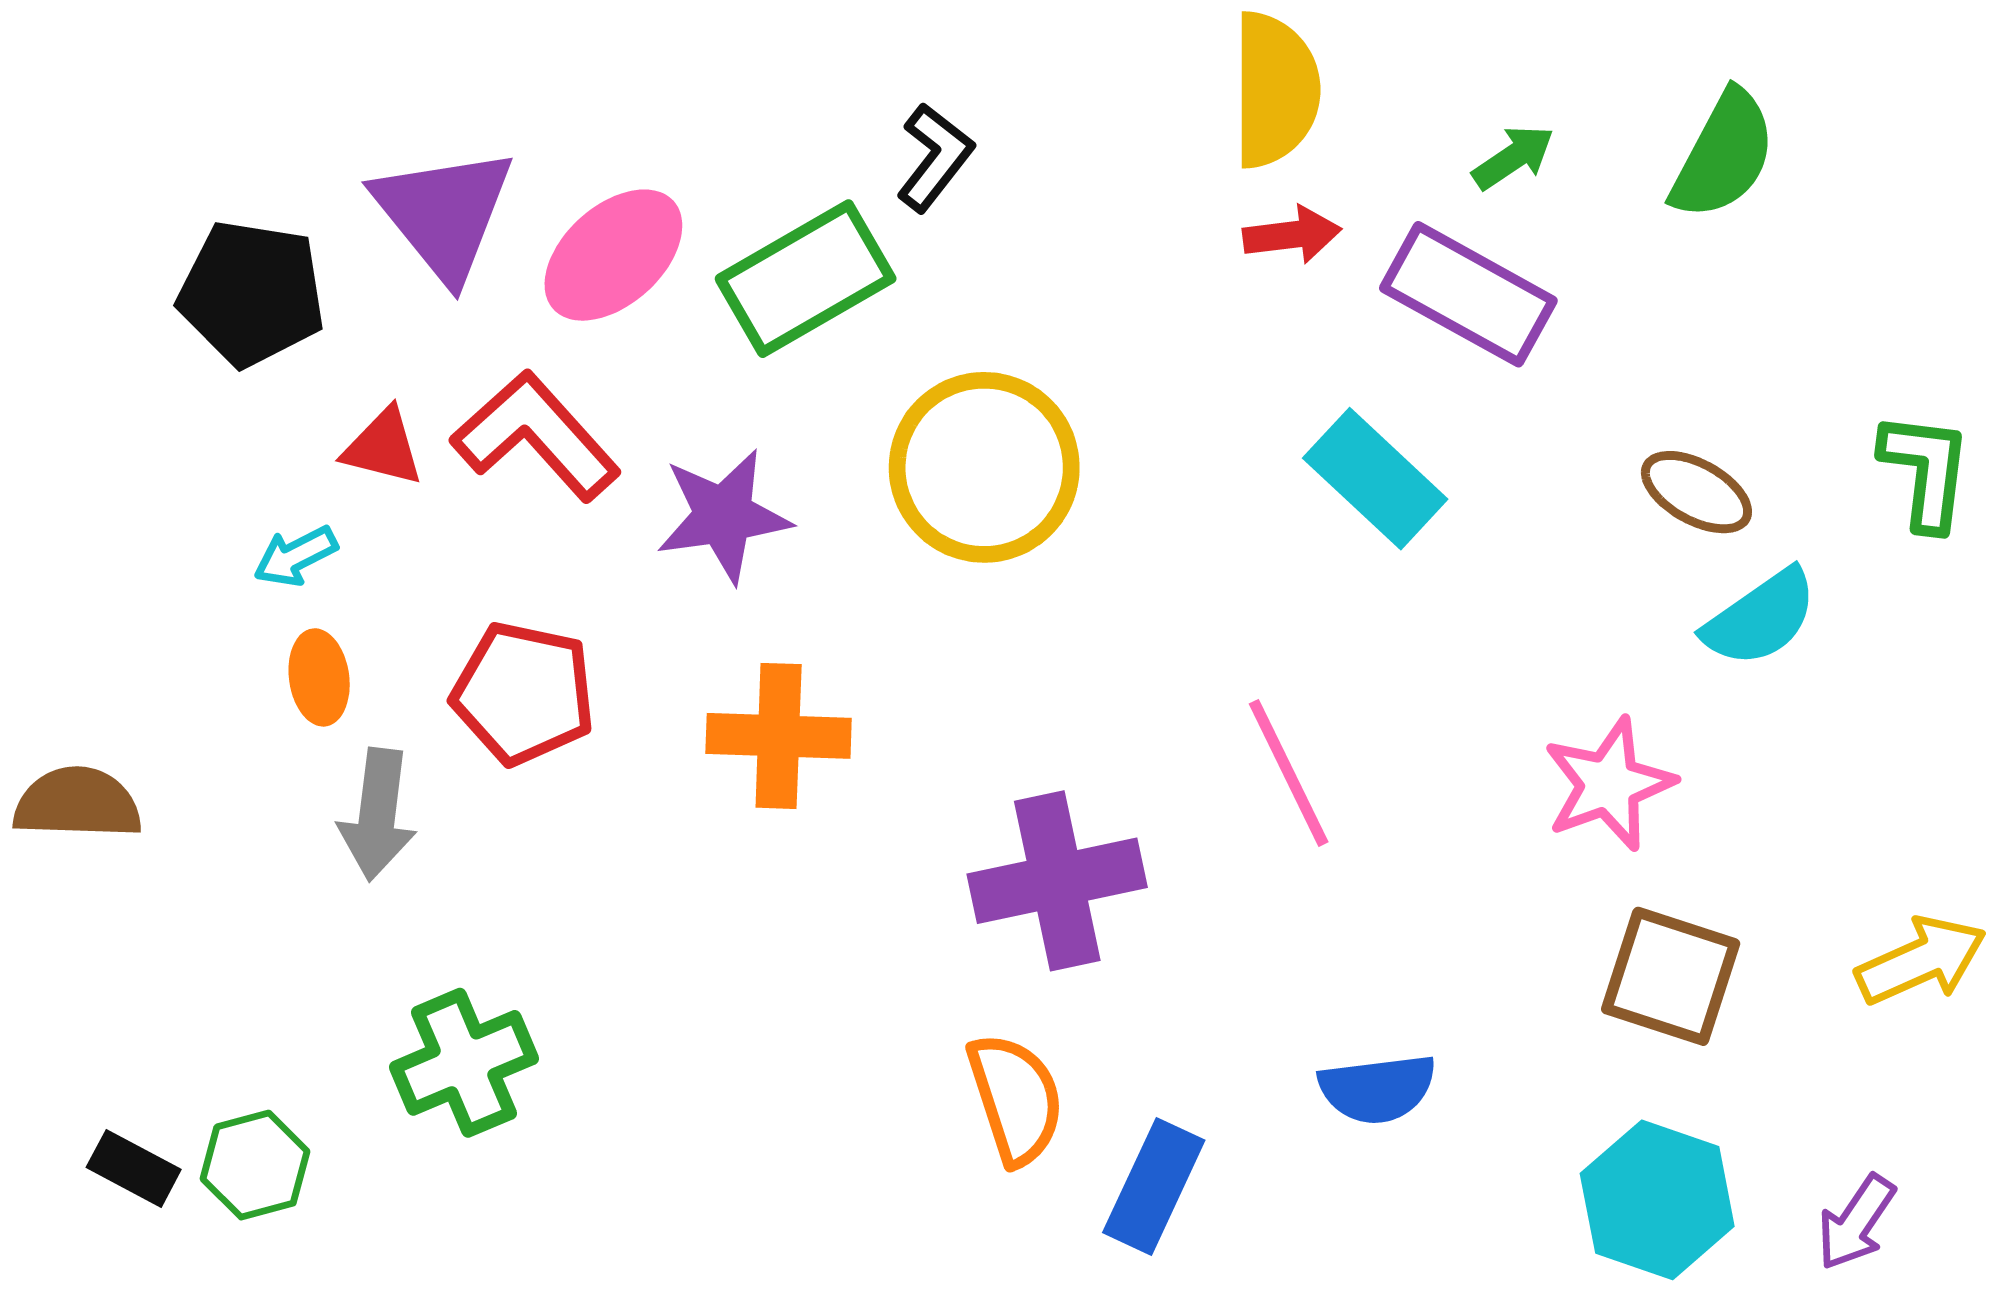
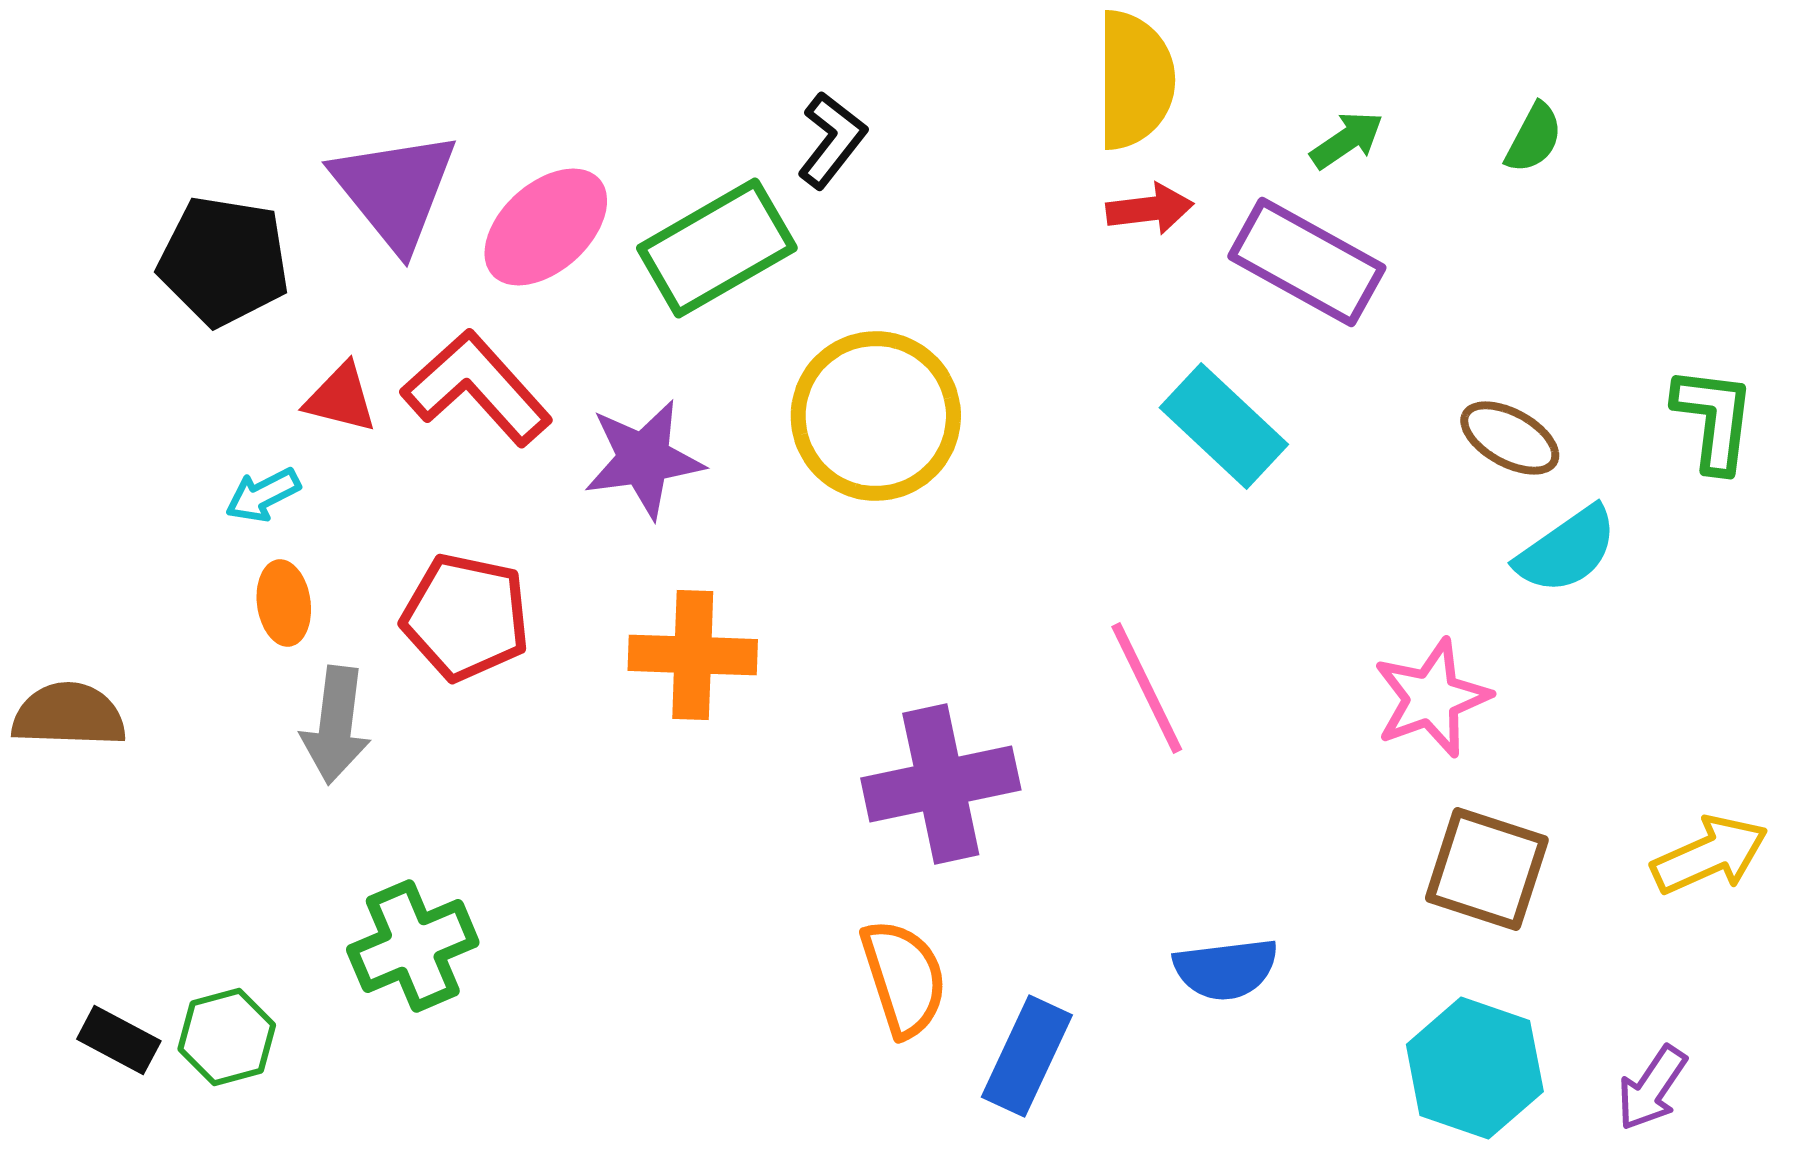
green semicircle: (1723, 155) -> (1534, 138), size x0.6

